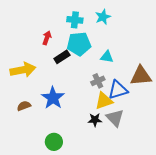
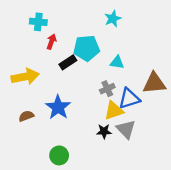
cyan cross: (75, 20) -> (38, 22), moved

